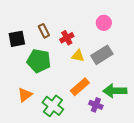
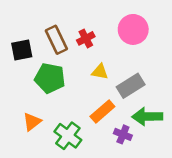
pink circle: (104, 23) -> (133, 29), size x1.5
brown rectangle: (44, 31) -> (56, 40), size x1.5
red cross: (67, 38) -> (86, 38), moved
gray rectangle: (102, 55) -> (131, 86), moved

